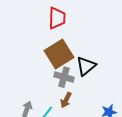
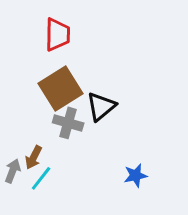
brown arrow: (66, 100) -> (34, 157), moved

